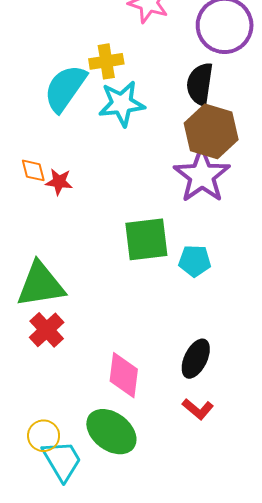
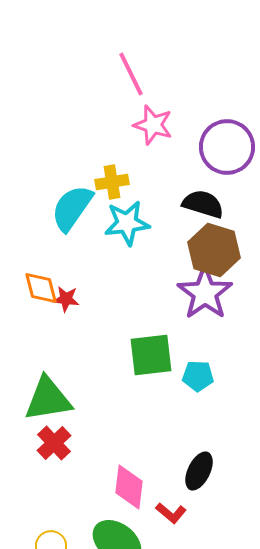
black semicircle: (200, 84) -> (203, 204), turned 99
orange diamond: (33, 170) -> (41, 288), size x1.4
red L-shape: (198, 409) -> (171, 513), moved

